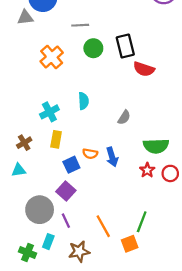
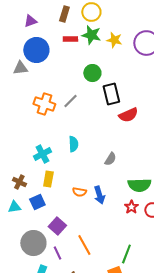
gray line: (80, 25) -> (70, 101), moved, turned -42
green circle: (93, 48) -> (92, 73), moved
orange cross: (52, 57) -> (44, 104), turned -30
red semicircle: (144, 69) -> (128, 115), turned -42
brown cross: (24, 143) -> (19, 182), turned -32
blue square: (71, 165) -> (37, 202), moved
orange line: (103, 226) -> (84, 245), moved

